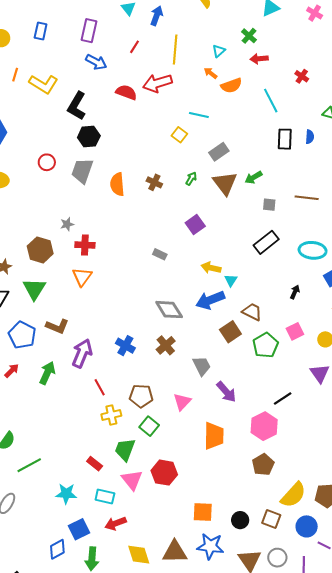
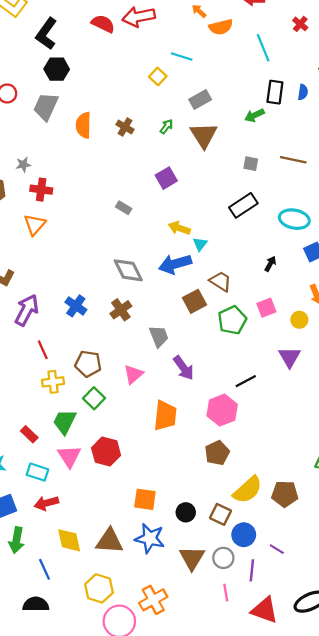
green arrow: (254, 177) -> (255, 115), moved
blue circle: (307, 526) -> (244, 535), moved

